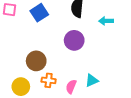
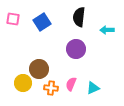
yellow circle: (21, 87) -> (23, 83), moved
pink semicircle: (71, 87) -> (71, 84), moved

